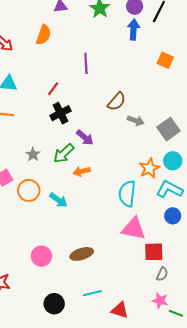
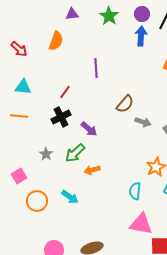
black cross: (61, 113) -> (61, 117), moved
purple arrow: (85, 138) -> (89, 129), moved
orange circle: (29, 190) -> (37, 201), moved
cyan semicircle: (127, 194) -> (135, 191), size x0.7

